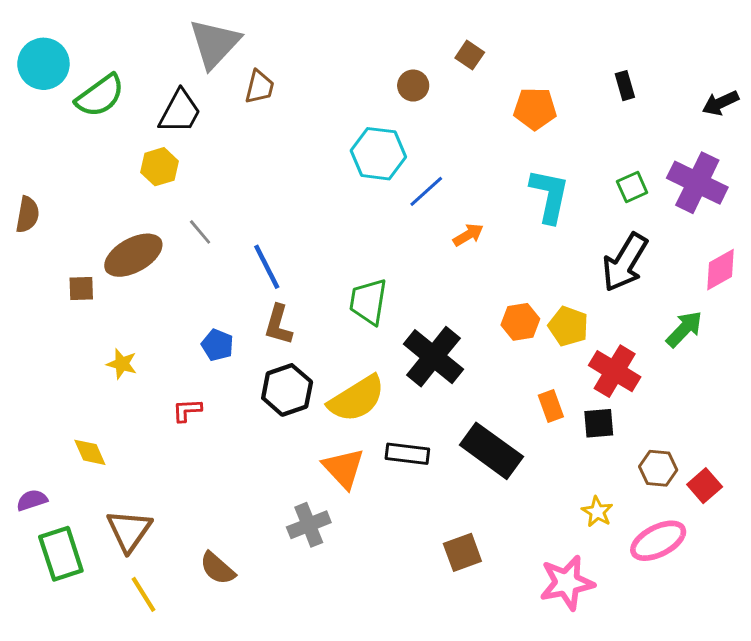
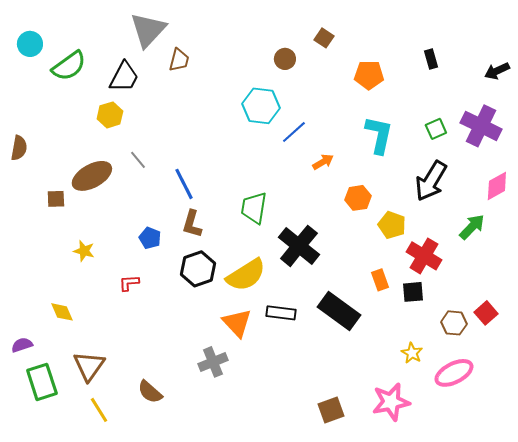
cyan circle: (43, 64) -> (30, 44), size x0.7
orange hexagon: (520, 322) -> (358, 198), moved
red square: (705, 486) -> (486, 313), moved
brown square: (462, 552) -> (331, 410), moved

